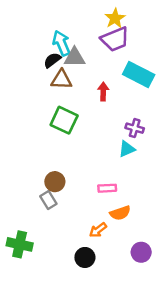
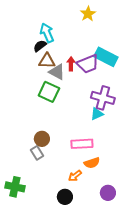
purple trapezoid: (115, 39) -> (88, 64), moved
gray triangle: (74, 58) -> (57, 72), moved, turned 30
red arrow: (103, 91) -> (71, 64), moved
purple cross: (135, 128) -> (103, 98), size x1.6
pink rectangle: (107, 188) -> (82, 144), size x1.5

